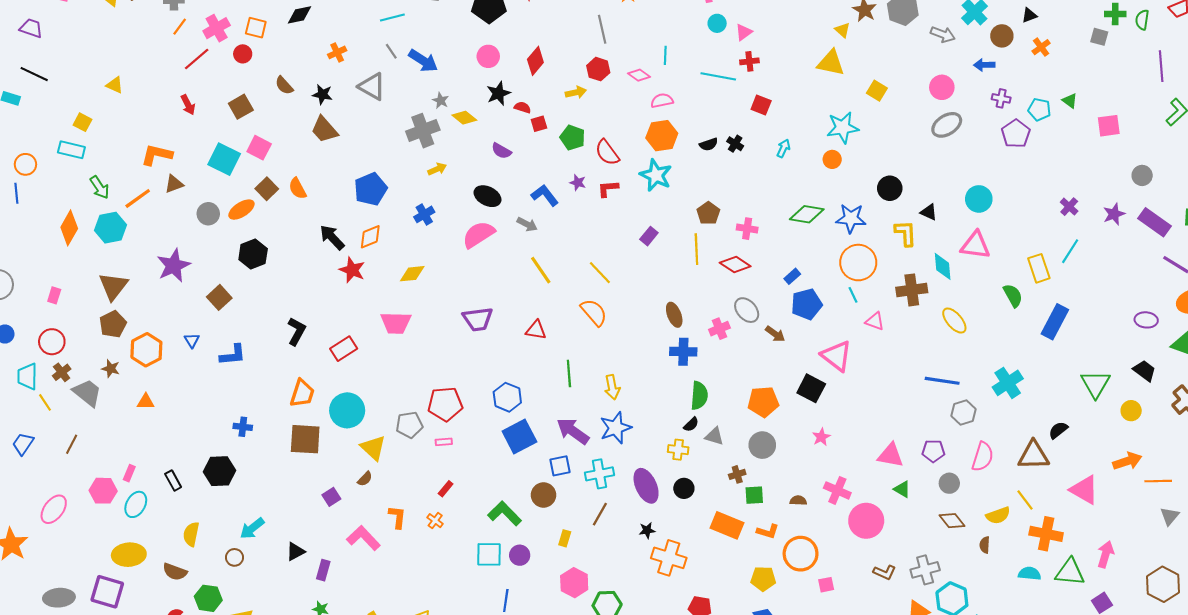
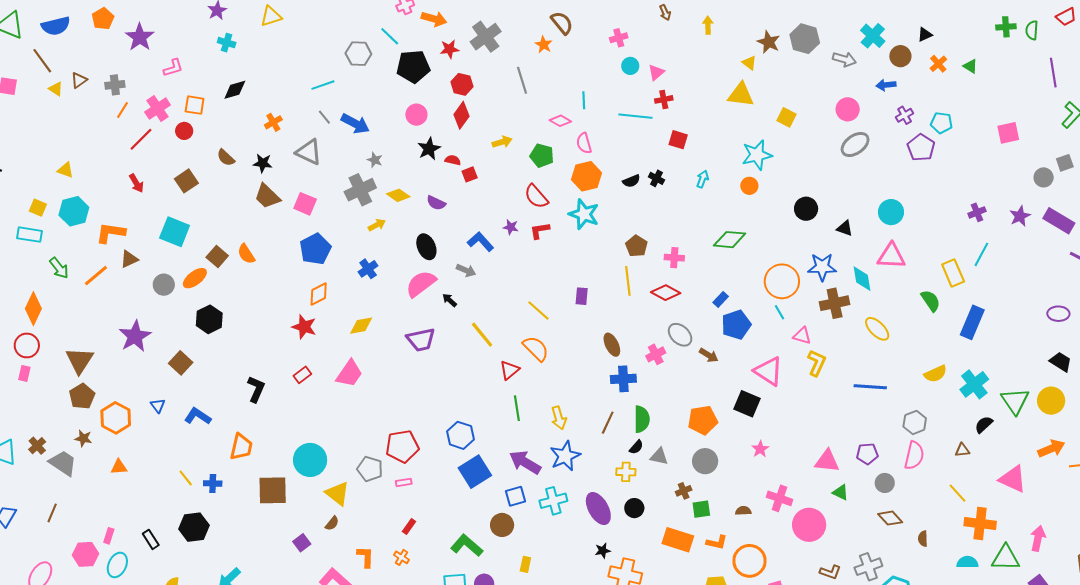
gray square: (1099, 37) -> (1065, 163), moved, turned -30
red hexagon: (598, 69) -> (462, 84), moved
purple cross: (1001, 98) -> (905, 115), turned -36
pink semicircle: (662, 101) -> (584, 143), turned -90
green triangle: (1070, 101) -> (970, 66), moved
yellow diamond: (464, 118) -> (398, 195), moved
green pentagon: (573, 138) -> (542, 156), moved
pink square: (259, 148) -> (305, 204), moved
black ellipse: (487, 196) -> (426, 247), turned 45
purple cross: (1069, 207) -> (977, 212), turned 30
blue star: (851, 218) -> (822, 267), moved
cyan hexagon: (110, 228) -> (74, 211), moved
yellow L-shape: (906, 233) -> (817, 363), moved, turned 32
purple rectangle: (649, 236) -> (582, 296), moved, turned -30
black arrow: (332, 237) -> (450, 300), moved, size x0.6
yellow line: (541, 270) -> (482, 335), moved
purple trapezoid: (478, 319) -> (421, 340), moved
pink trapezoid: (396, 323) -> (349, 374), turned -52
red triangle: (536, 330) -> (509, 370), moved, turned -45
red circle: (52, 342) -> (27, 345), moved
red rectangle: (344, 349) -> (302, 375), moved, size x0.7
blue L-shape: (233, 355) -> (198, 416), turned -136
cyan cross: (1008, 383) -> (974, 384), moved
green triangle: (1096, 384) -> (1015, 401), moved
orange trapezoid: (302, 393) -> (241, 447), moved
yellow line: (45, 402) -> (186, 478), moved
yellow circle: (1131, 411) -> (1051, 401), size x1.4
gray hexagon: (964, 413) -> (915, 422), moved
gray pentagon: (409, 425) -> (370, 469), turned 30
brown triangle: (1034, 455) -> (962, 450), size x0.5
brown line: (600, 514) -> (608, 423), moved
yellow semicircle: (998, 515) -> (935, 374), moved

